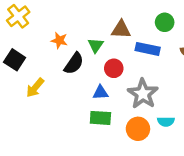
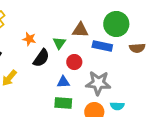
green circle: (165, 22) -> (116, 24), size x1.6
gray star: (143, 94) -> (98, 83), turned -30

